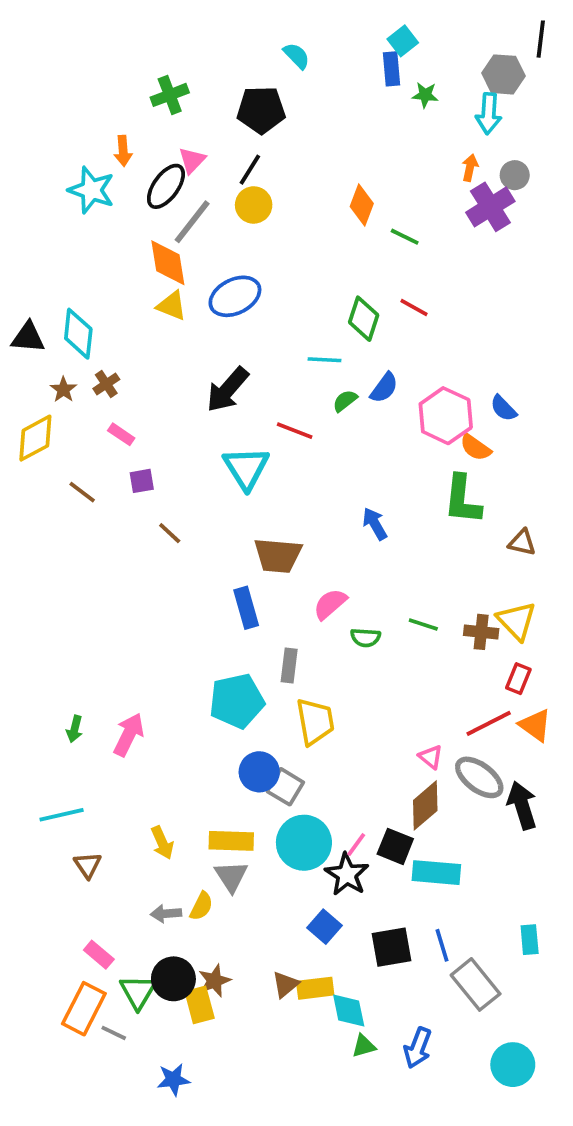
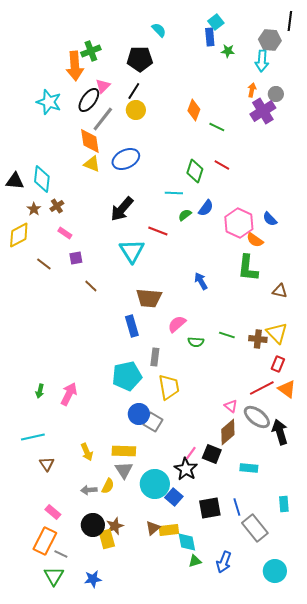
orange arrow: (123, 151) -> (75, 66), moved, size x1.8
cyan circle: (304, 843) -> (155, 484), moved
cyan rectangle: (436, 873) -> (249, 468), moved, size x0.7
green triangle: (138, 992) -> (54, 576), moved

